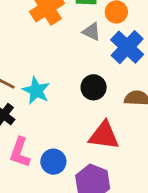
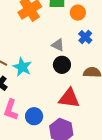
gray triangle: (92, 32) -> (58, 45), moved
blue cross: (127, 47) -> (85, 37), size x0.6

